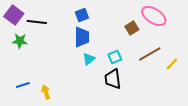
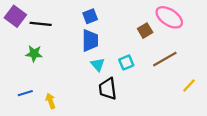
green star: (20, 41) -> (34, 54), moved
cyan triangle: (89, 59) -> (98, 65), turned -32
yellow line: (172, 64) -> (189, 85), moved
black trapezoid: (113, 79) -> (108, 89), moved

